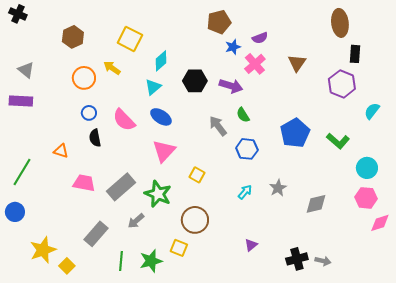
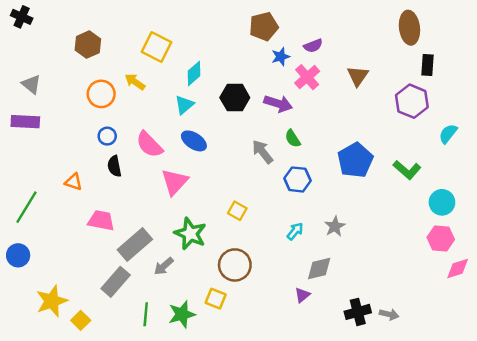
pink triangle: (164, 151) -> (175, 182), moved
gray rectangle: (121, 187) -> (135, 244), moved
gray diamond: (316, 204) -> (319, 269), moved

